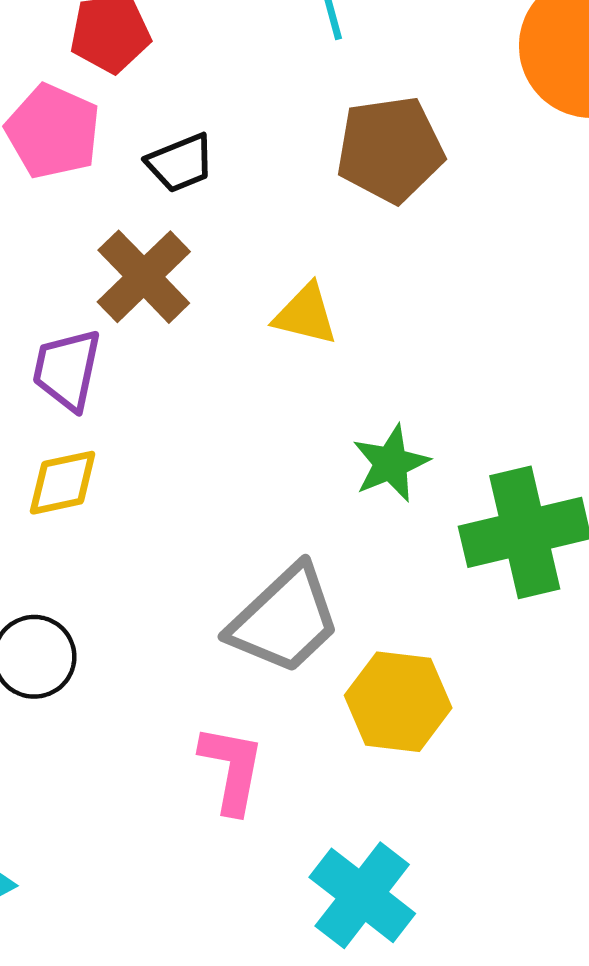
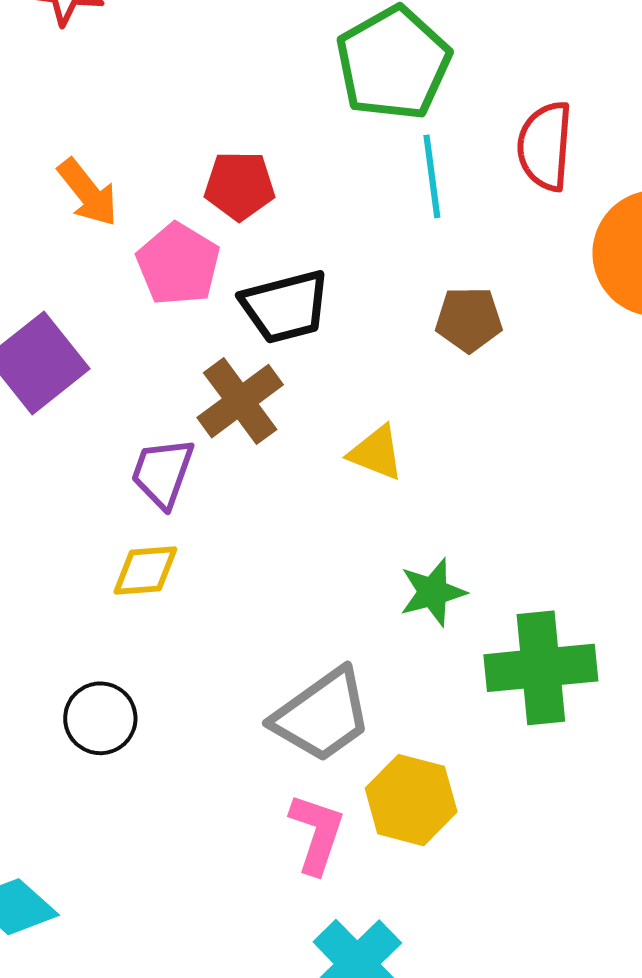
brown pentagon: (390, 149) -> (469, 319), size x0.7
black trapezoid: (180, 163) -> (285, 307), size x1.5
pink L-shape: (232, 769) -> (317, 834), moved

